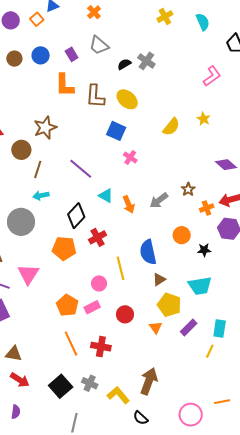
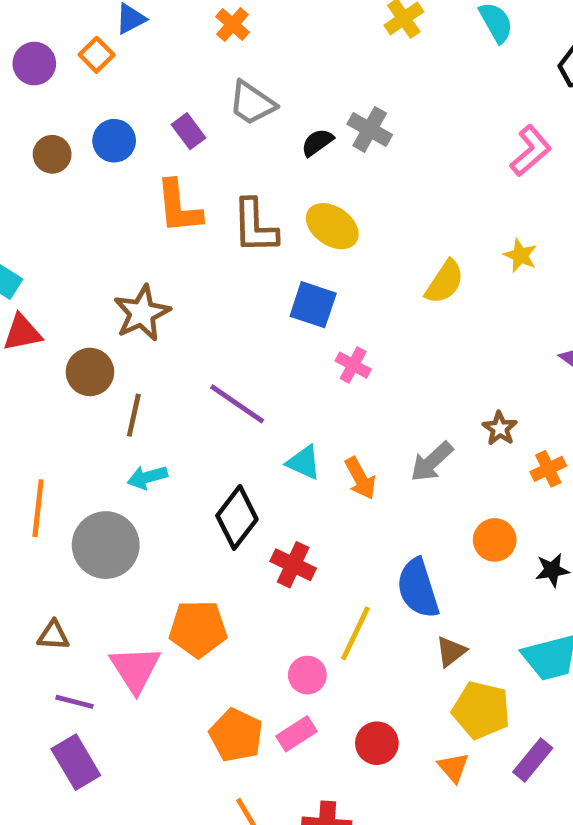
red cross: (98, 237) -> (293, 565), turned -30
orange pentagon: (64, 248) -> (198, 629), moved
yellow line: (121, 268) -> (355, 633), turned 45

